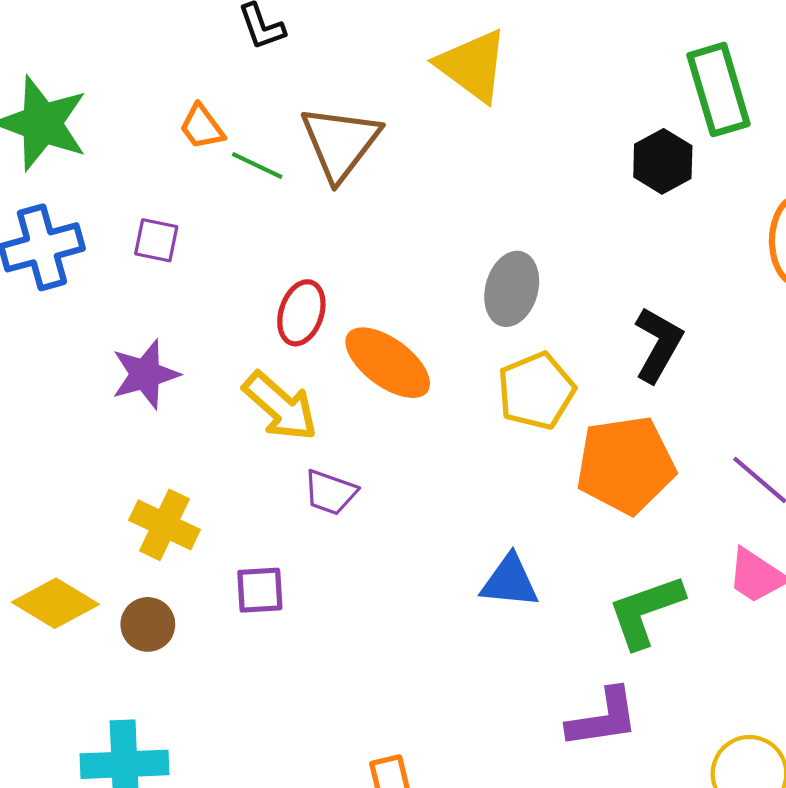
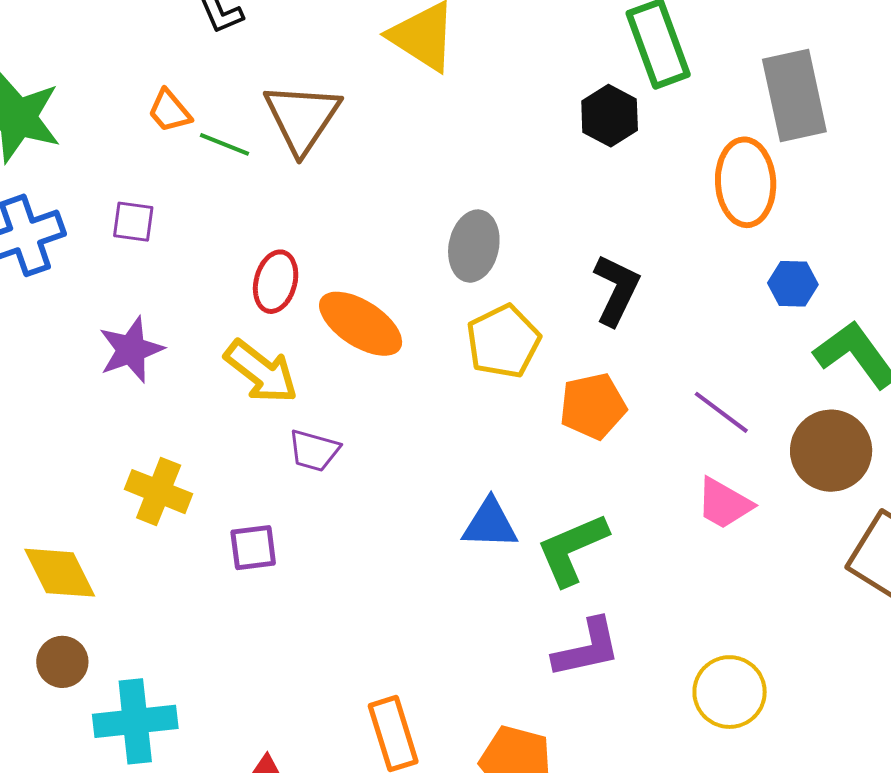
orange pentagon: (626, 465) -> (593, 406), size x0.7
yellow diamond: (55, 603) -> (60, 573), turned 36
green L-shape: (646, 611) -> (572, 549), moved
brown circle: (148, 624) -> (62, 662), moved

